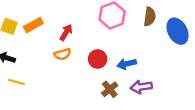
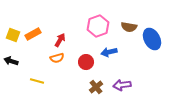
brown semicircle: (150, 17) -> (129, 27), turned 91
blue arrow: (127, 64) -> (109, 52), moved
yellow line: (16, 82) -> (37, 81), moved

